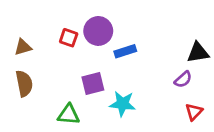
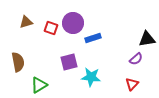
brown triangle: (23, 47) -> (26, 22), moved
red triangle: (194, 112) -> (132, 84), moved
green triangle: (69, 114) -> (39, 85), moved, turned -36

